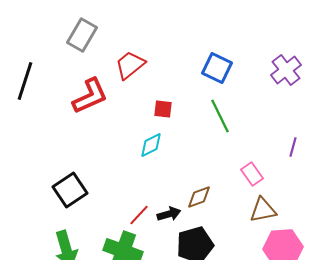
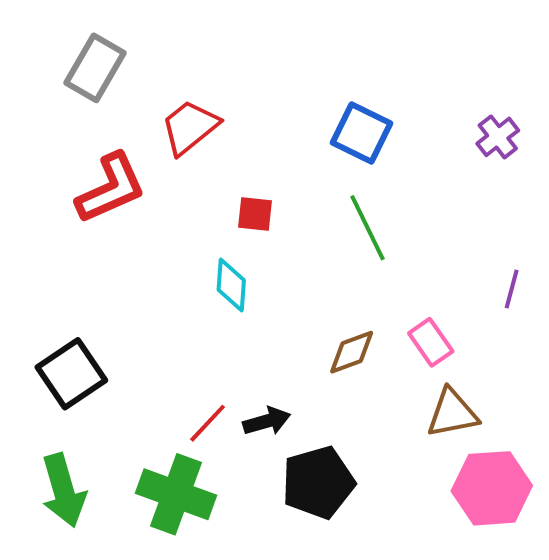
purple cross: (286, 70) -> (498, 137), size x0.7
cyan diamond: (151, 145) -> (231, 285), turned -60
brown diamond: (199, 197) -> (352, 352), moved

